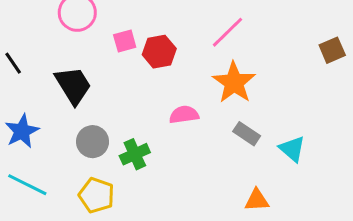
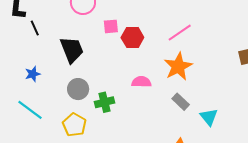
blue star: (22, 131) -> (33, 74), size x0.7

